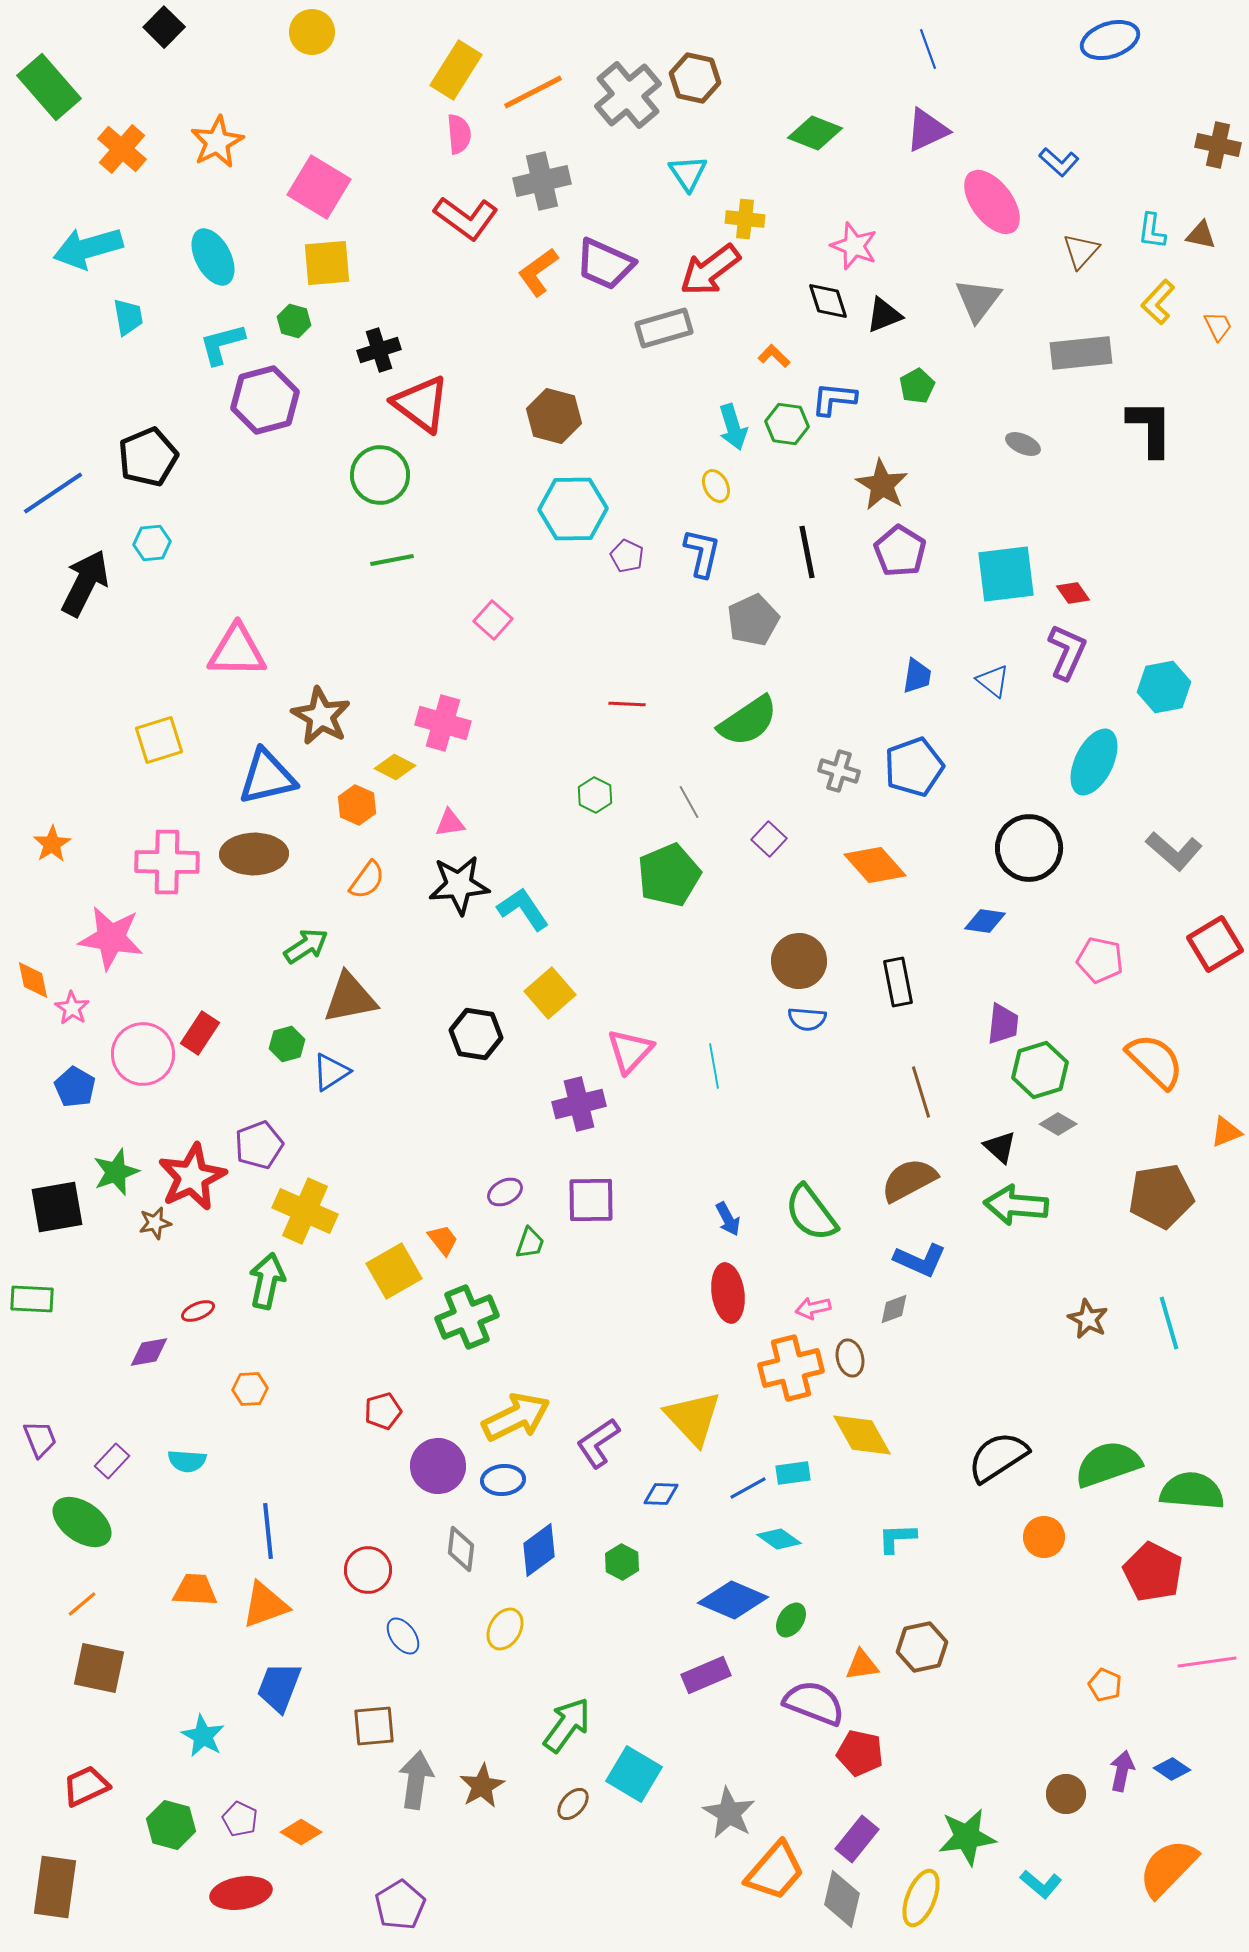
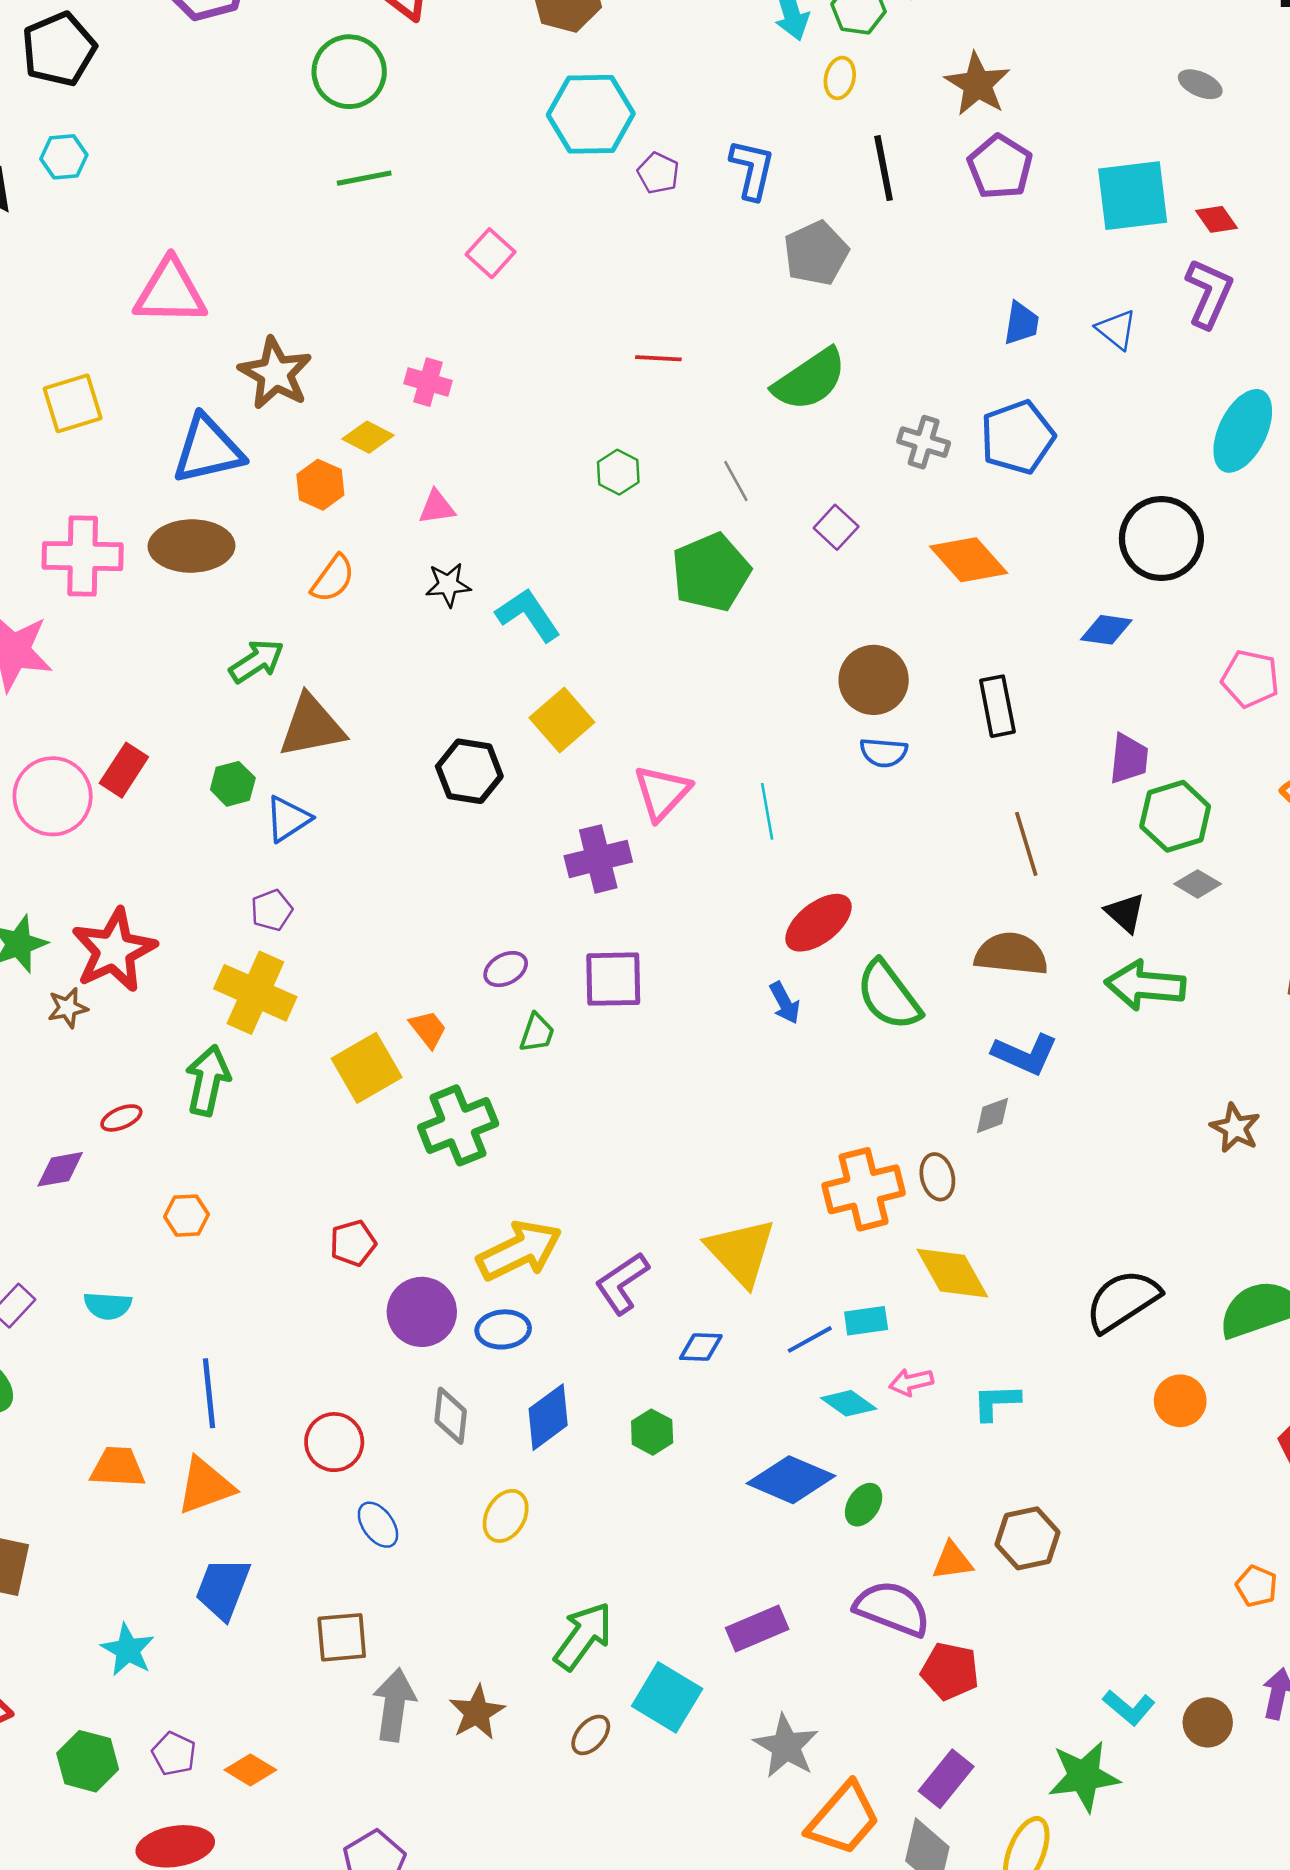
gray ellipse: (1023, 444) -> (1200, 84), moved
yellow ellipse: (716, 486) -> (840, 78), moved, turned 40
pink cross: (443, 723) -> (428, 382), size x0.7
black star: (459, 885) -> (448, 585), size x0.6
purple pentagon: (259, 1145) -> (272, 910), moved, size x0.7
brown semicircle: (909, 1180) -> (1011, 954), turned 34
red ellipse: (728, 1293) -> (819, 923), moved, turned 60
pink arrow: (813, 1308) -> (911, 1382), moved
purple rectangle: (706, 1675) -> (757, 1629), moved
cyan L-shape: (1041, 1884) -> (1129, 1707), moved

